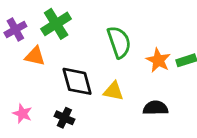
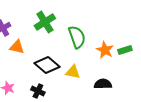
green cross: (56, 24) -> (45, 22), moved
black diamond: (77, 81) -> (47, 65), turned -35

